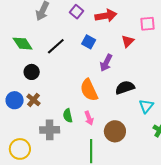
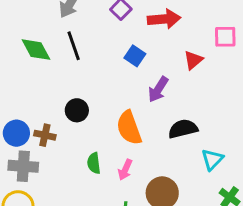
black line: (56, 46) -> (74, 46), moved, turned -72
black circle: (32, 72) -> (77, 110), moved
brown cross: (34, 100) -> (45, 135), turned -32
pink arrow: (89, 118) -> (125, 170), turned 40
gray cross: (50, 130) -> (23, 166), moved

